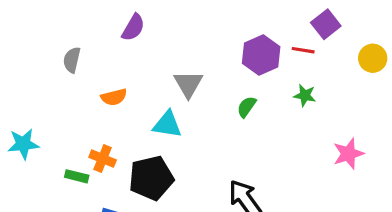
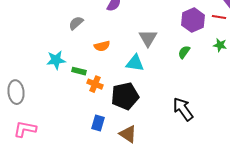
gray semicircle: (72, 60) -> (76, 23), turned 35
cyan star: (23, 144) -> (56, 60), moved
green rectangle: (77, 176) -> (79, 71), moved

